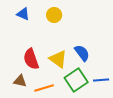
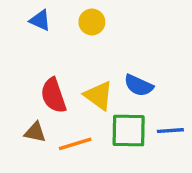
blue semicircle: (82, 53) -> (139, 85), turned 150
green square: (76, 80) -> (129, 131), turned 35

